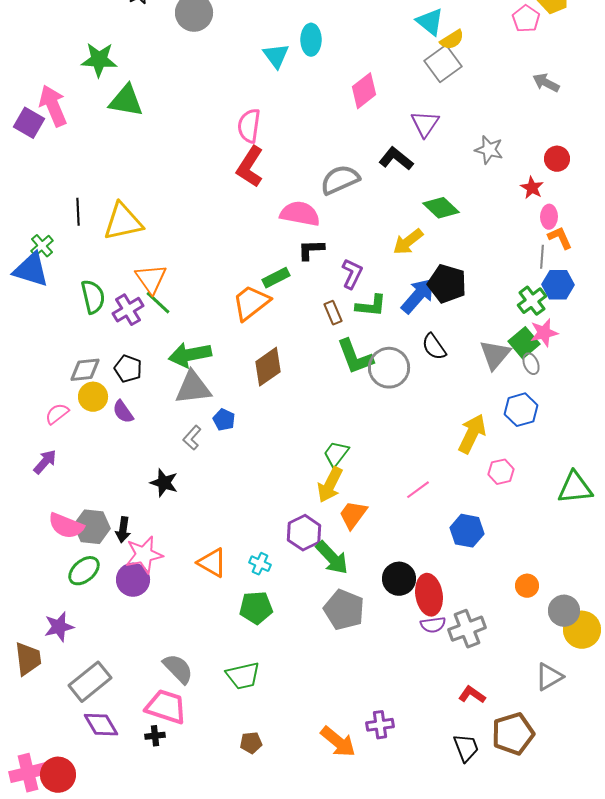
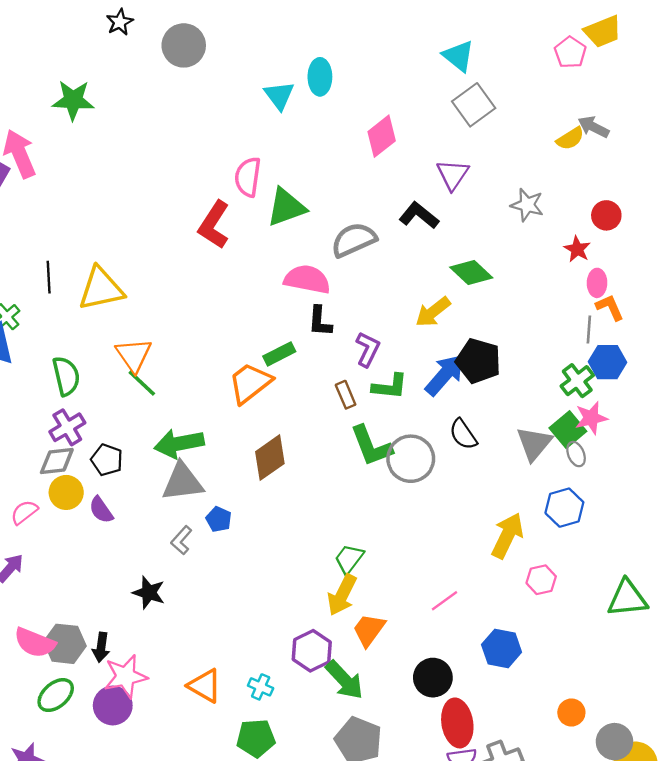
yellow semicircle: (452, 40) -> (570, 139), moved
green triangle: (126, 101) -> (286, 207), moved, turned -30
red L-shape: (250, 167) -> (214, 225), moved
black L-shape: (311, 250) -> (320, 321), turned -84
purple cross: (128, 310) -> (67, 427), moved
black circle: (399, 579) -> (433, 678), moved

